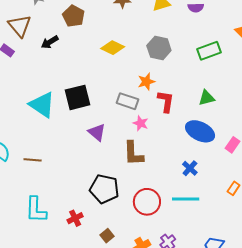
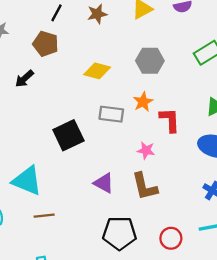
gray rectangle: (127, 101) -> (111, 114), moved
cyan triangle: (42, 105) -> (27, 181), moved
purple triangle: (97, 132) -> (104, 183), moved
brown line: (33, 160) -> (44, 216), moved
red circle: (147, 202) -> (171, 238), size x0.7

